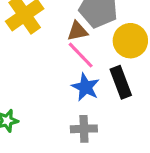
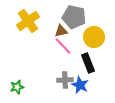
blue star: (86, 87) -> (80, 85), moved
gray cross: (84, 129) -> (65, 80), moved

